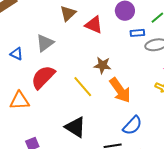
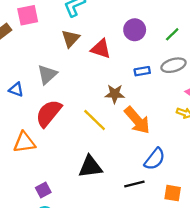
blue rectangle: (137, 33) -> (142, 71), moved
black triangle: (75, 127) -> (90, 167), turned -35

